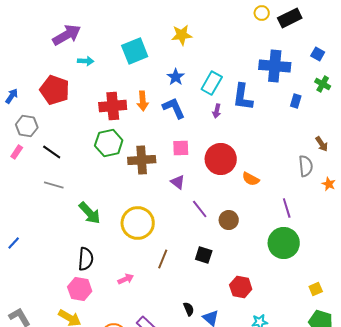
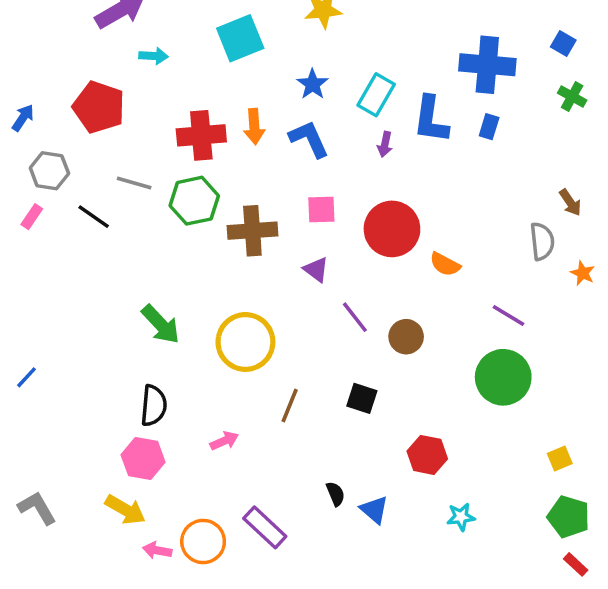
blue rectangle: (296, 101) -> (489, 127), moved
gray line: (54, 185) -> (134, 183), moved
purple line: (287, 208) -> (509, 315), turned -42

